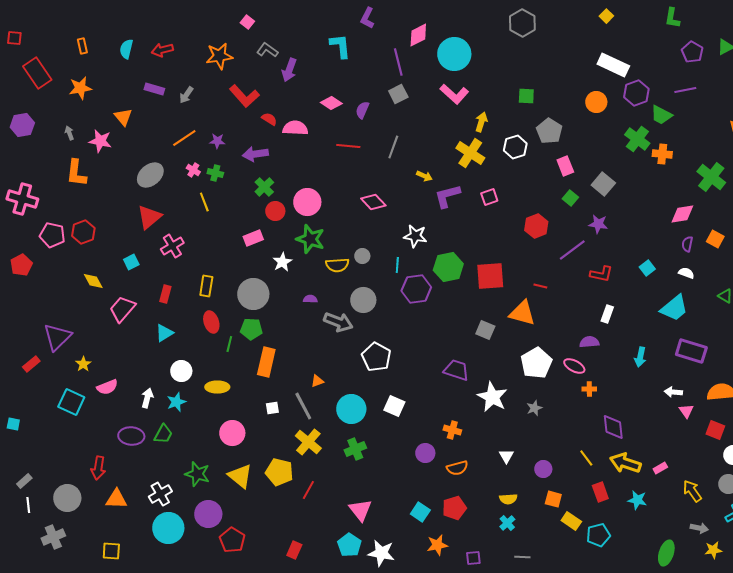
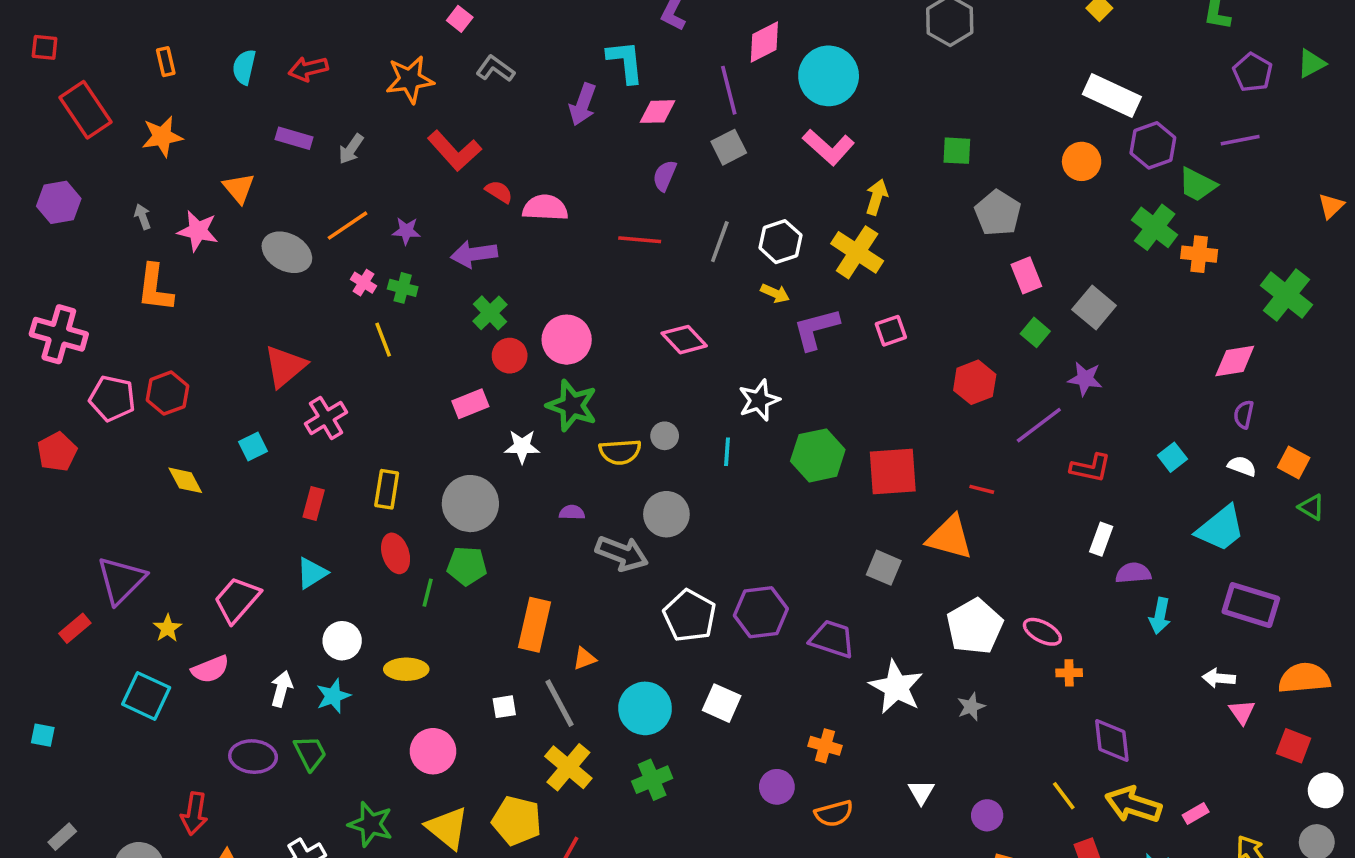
purple arrow: (289, 70) -> (583, 104), moved
pink diamond: (331, 103) -> (657, 112), moved, turned -35
white hexagon: (515, 147) -> (780, 242), moved
gray ellipse: (150, 175) -> (287, 252), moved, turned 68
white star: (415, 236) -> (759, 400), turned -30
orange square: (715, 239) -> (1294, 463), moved
white star: (282, 262) -> (522, 446), turned 30
purple hexagon: (416, 289) -> (761, 612), moved
pink trapezoid: (122, 309) -> (237, 600), moved
purple semicircle: (589, 342) -> (1133, 573), moved
orange rectangle: (266, 362) -> (535, 625), moved
green trapezoid: (163, 434) -> (310, 753), turned -55

